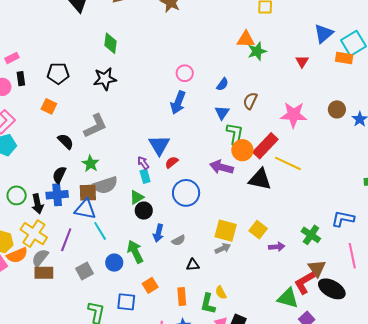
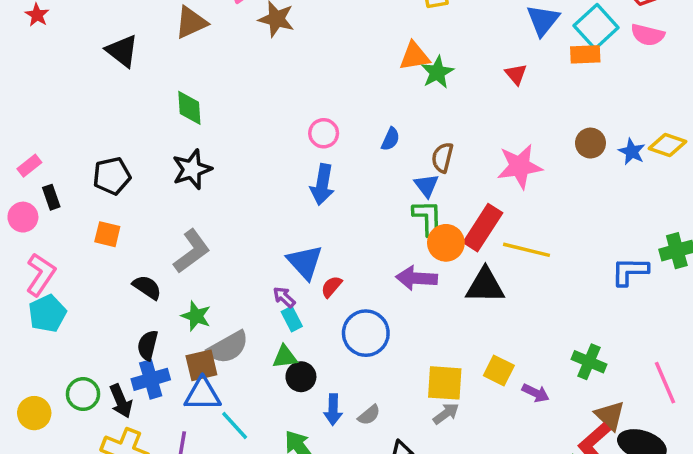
blue triangle: (222, 113) -> (427, 185), moved
green triangle: (137, 197) -> (285, 357), turned 35
blue L-shape: (343, 219) -> (630, 271), moved
purple arrow: (277, 247) -> (536, 393), turned 42

